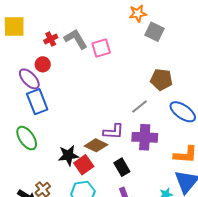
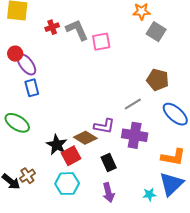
red circle: (43, 64) -> (15, 54), moved
blue rectangle: (37, 102) -> (32, 88), size x0.7
green ellipse: (27, 138) -> (17, 123), turned -30
black star: (68, 155) -> (57, 145), turned 30

